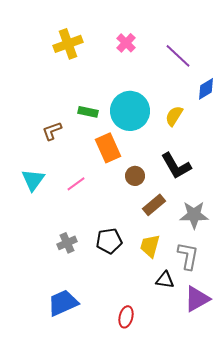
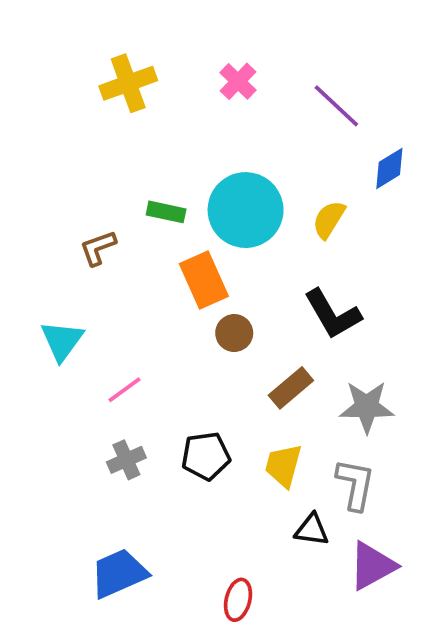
brown circle: (135, 176) -> (234, 333), moved
pink line: (76, 184) -> (124, 390), moved

